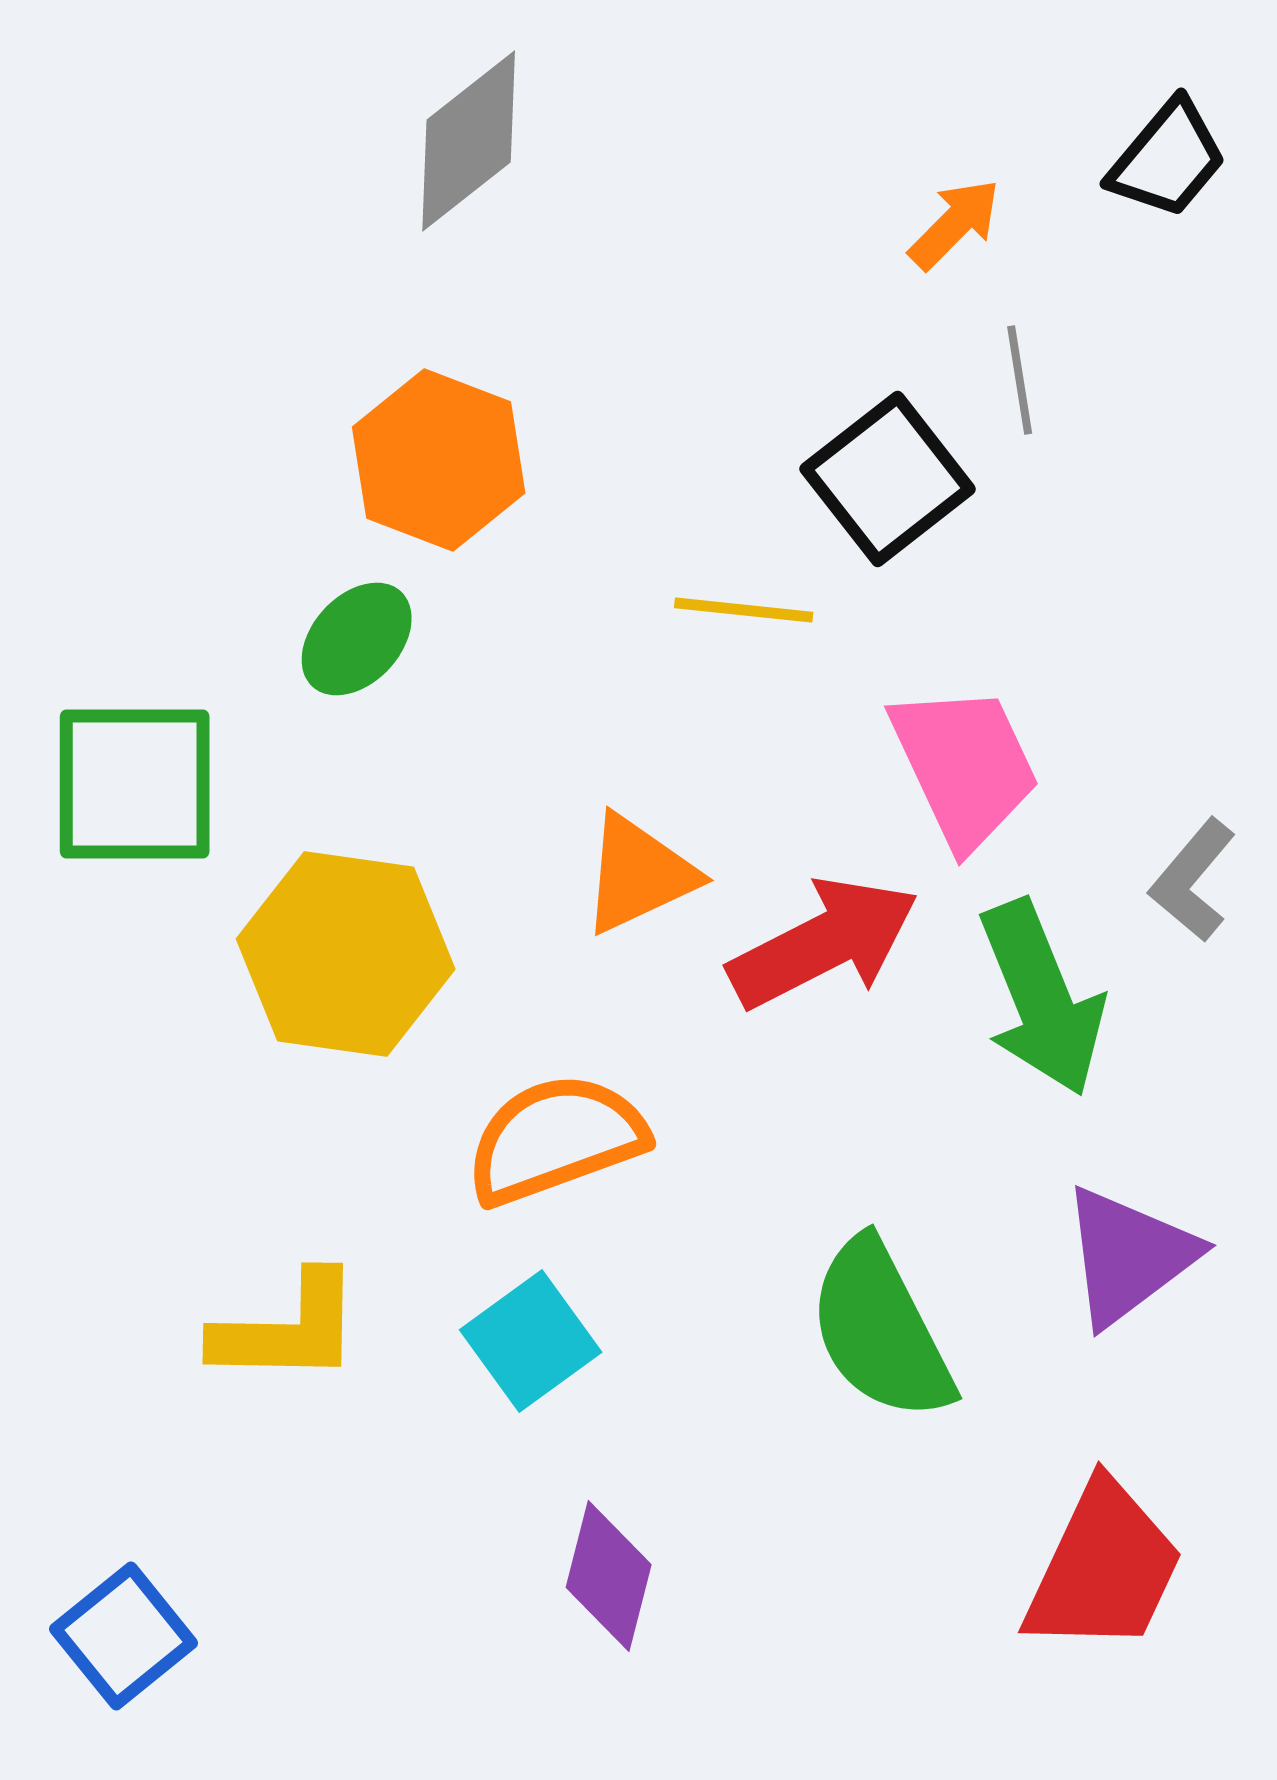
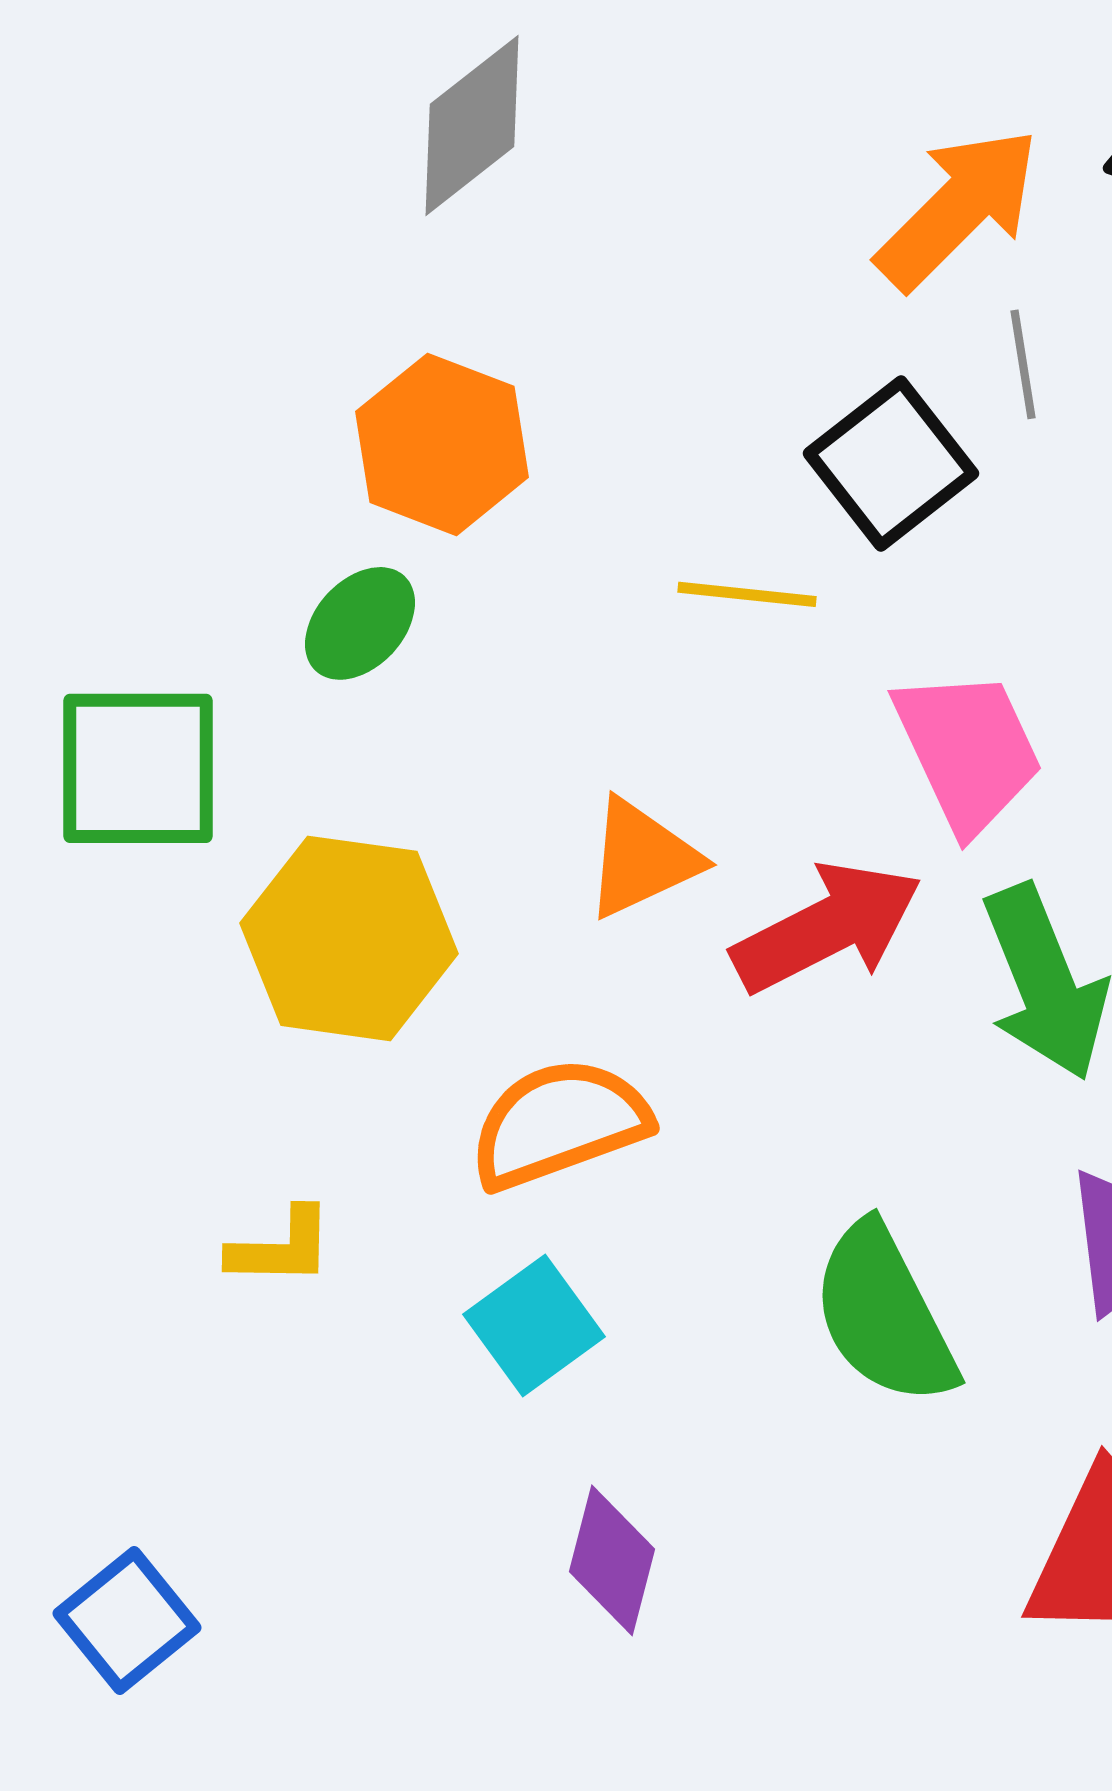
orange arrow: (955, 224) -> (958, 208), size x1.8
yellow L-shape: (288, 1329) -> (281, 1247), moved, size x0.7

